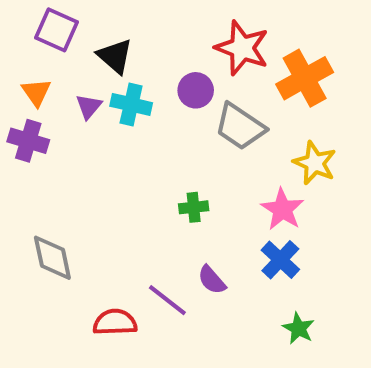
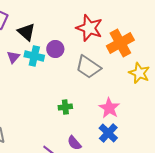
purple circle: (196, 90) -> (55, 49), moved
yellow star: (315, 163) -> (139, 73), moved

